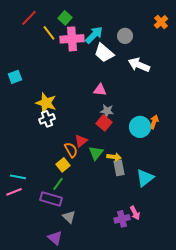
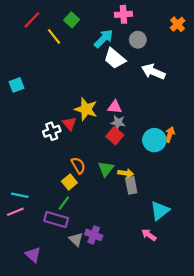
pink cross: (72, 39) -> (123, 14), moved, size x0.7
pink triangle: (100, 90) -> (115, 107), moved
yellow star: (46, 103) -> (86, 109), moved
red triangle: (81, 141) -> (69, 124), moved, turned -32
cyan triangle: (145, 178) -> (160, 211), moved
pink arrow: (135, 213) -> (149, 235), turned 152
purple cross: (122, 219) -> (94, 235), moved, turned 35
purple triangle: (55, 238) -> (33, 255), moved

